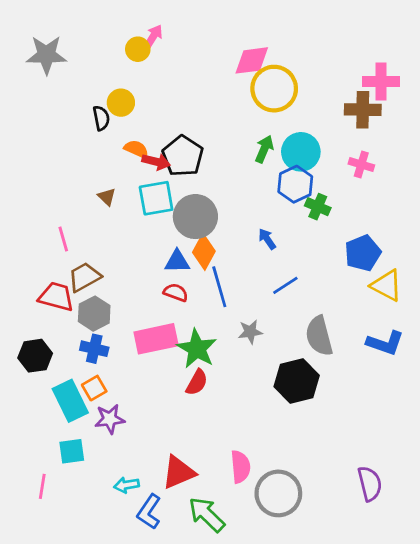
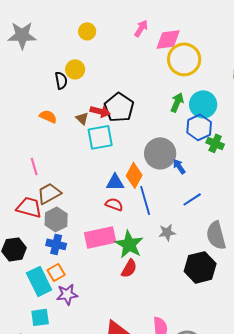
pink arrow: (153, 37) -> (141, 28), moved
orange semicircle: (136, 149) -> (48, 116), moved
brown triangle: (107, 197) -> (82, 118), moved
gray circle: (195, 217) -> (160, 153), moved

